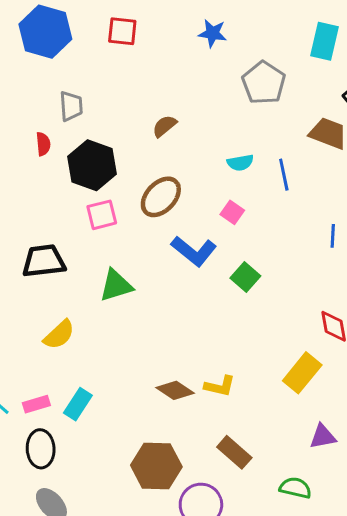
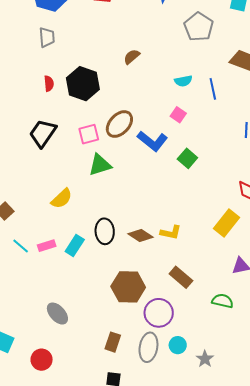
gray trapezoid: (71, 106) -> (47, 37), moved
red semicircle: (43, 144) -> (49, 84), moved
brown ellipse: (161, 197) -> (119, 124), moved
pink square: (102, 215) -> (89, 134), moved
black trapezoid: (44, 261) -> (43, 133), moved, turned -48
black ellipse: (41, 449) -> (105, 231), moved

